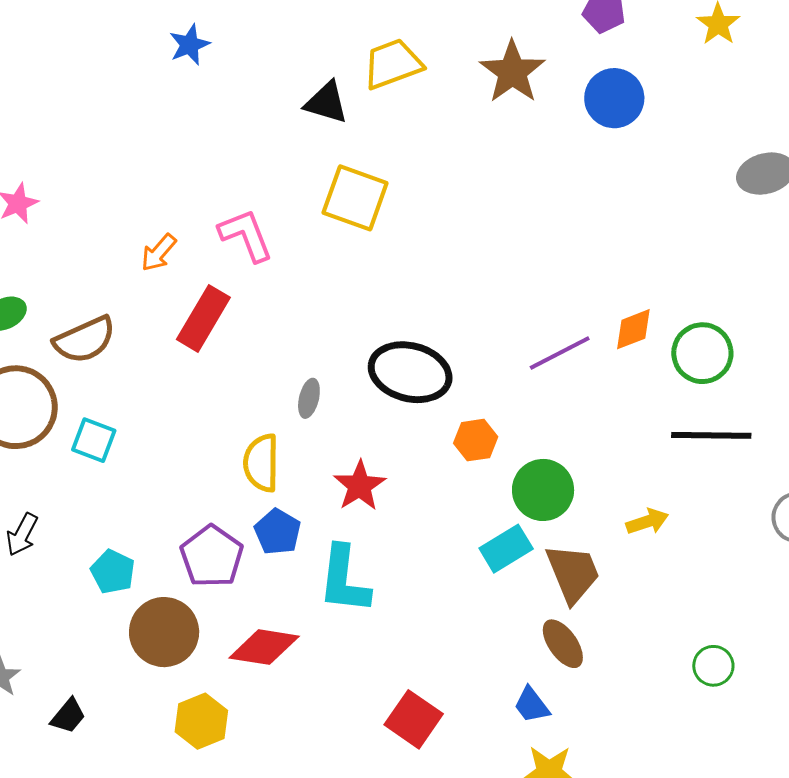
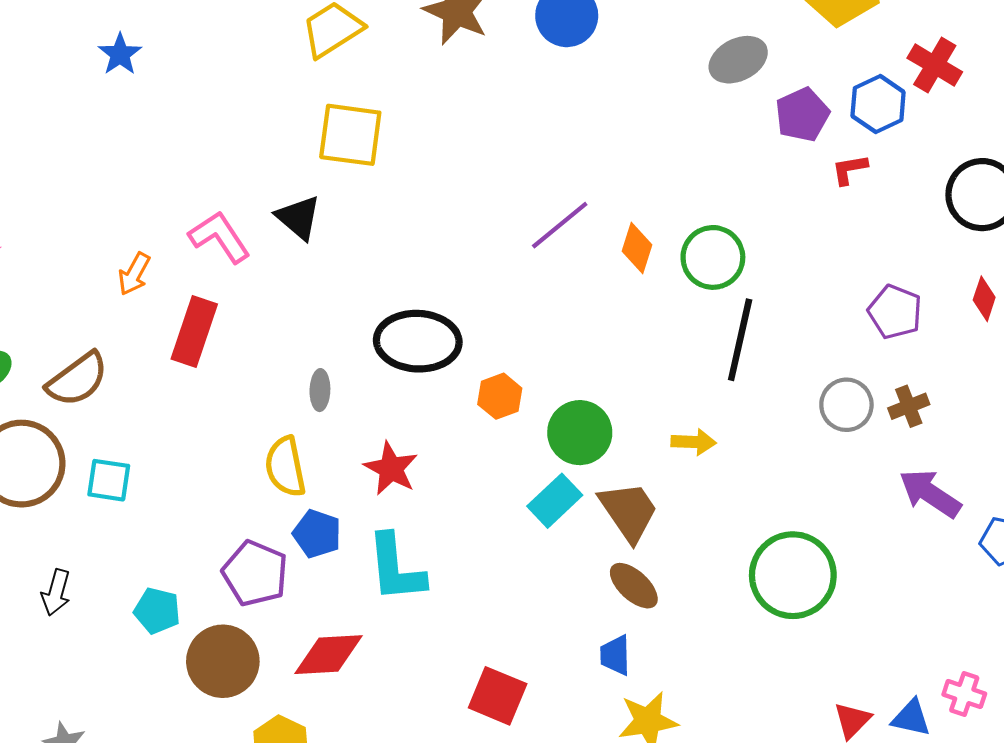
black triangle: (326, 103) -> (298, 218), moved, turned 36
yellow square: (355, 198) -> (350, 135), moved
orange diamond: (633, 329) -> (637, 248), turned -39
purple line: (560, 353) -> (560, 225), moved
black line: (711, 435) -> (740, 340), turned -66
yellow arrow: (647, 522) -> (694, 442), turned 33
green circle: (713, 666) -> (793, 575), size x2.0
blue trapezoid: (532, 705) -> (615, 655), turned 48

